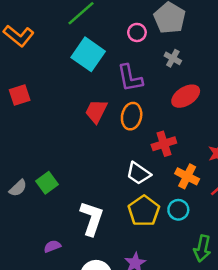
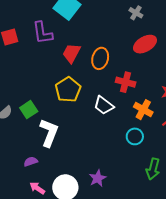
purple L-shape: (130, 78) -> (42, 33), moved
red cross: (164, 144) -> (126, 82), turned 30
yellow pentagon: (144, 211) -> (68, 90), moved
white L-shape: (92, 218) -> (49, 133), moved

